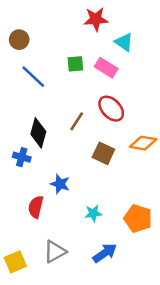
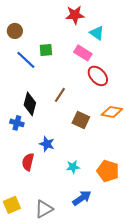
green square: (75, 64) -> (46, 50), moved
red ellipse: (111, 109) -> (98, 76), moved
gray triangle: (55, 252) -> (44, 209), moved

